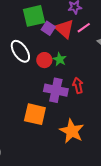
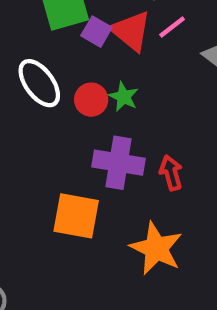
red arrow: (78, 85) -> (171, 173), moved

